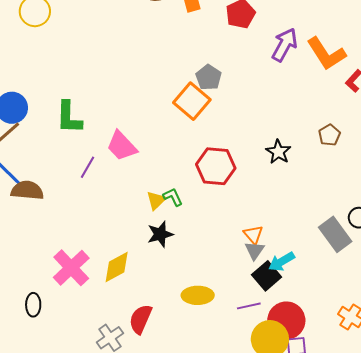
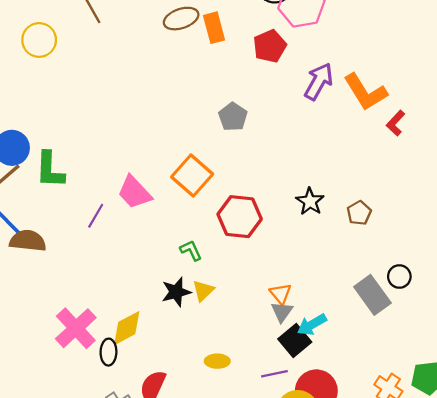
orange square: (192, 101) -> (192, 175), moved
green L-shape: (69, 117) -> (50, 170), moved
brown pentagon: (329, 135) -> (359, 213), moved
yellow triangle: (156, 200) -> (203, 291), moved
yellow ellipse: (198, 295) -> (217, 361), size x0.7
black ellipse: (33, 305) -> (108, 352), moved

